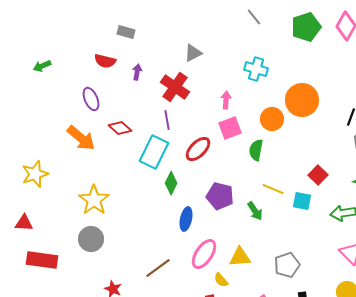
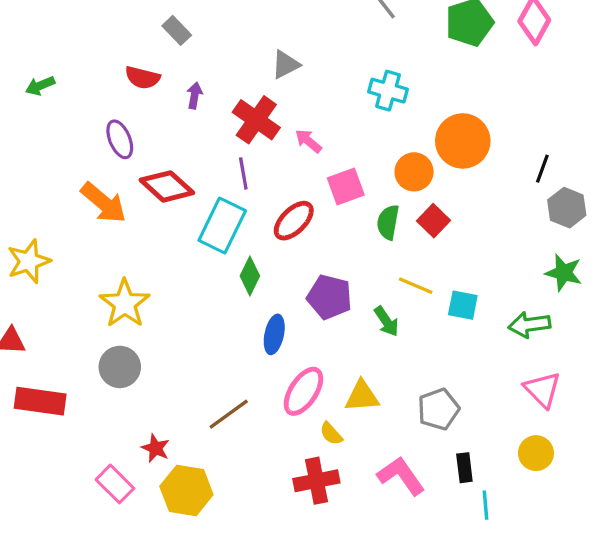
gray rectangle: (126, 32) -> (177, 30), turned 30
pink arrow: (226, 100) -> (308, 141), moved, turned -54
red diamond: (120, 128) -> (167, 186), size x1.4
red square: (318, 175) -> (434, 221), moved

